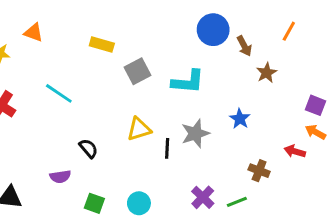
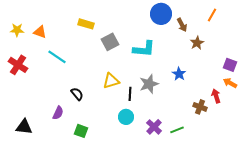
orange triangle: (34, 33) -> (40, 32), moved
red arrow: (295, 151) -> (216, 96), turned 56
brown cross: (259, 171) -> (200, 107), moved
purple semicircle: (60, 177) -> (58, 113), turned -56
cyan circle: (139, 203) -> (126, 117), moved

